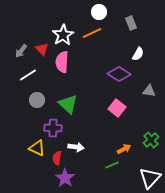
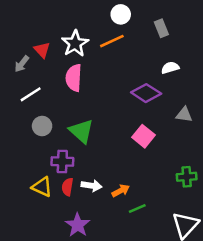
red triangle: (42, 49) -> (42, 50), moved
white semicircle: (138, 54) -> (170, 68), turned -136
green cross: (151, 140) -> (187, 177), turned 35
orange arrow: (124, 149) -> (121, 191), moved
red semicircle: (57, 158) -> (67, 187), moved

